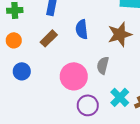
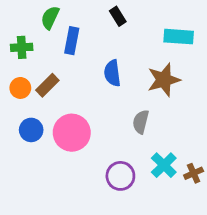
brown rectangle: (49, 38) -> (47, 85), moved
pink circle: (74, 76) -> (72, 133), moved

